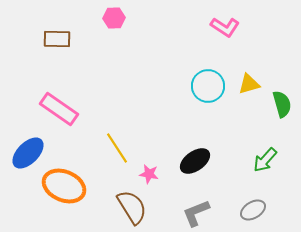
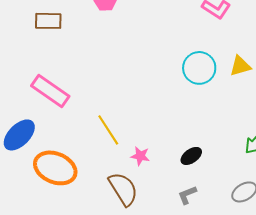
black ellipse: (195, 161) -> (191, 156), moved, size x0.7
gray L-shape: (196, 213) -> (187, 195), size x0.7

